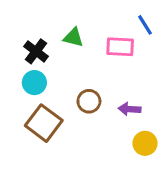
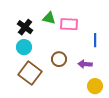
blue line: (145, 25) -> (95, 40), moved, turned 32
pink rectangle: (120, 47) -> (69, 24), moved

